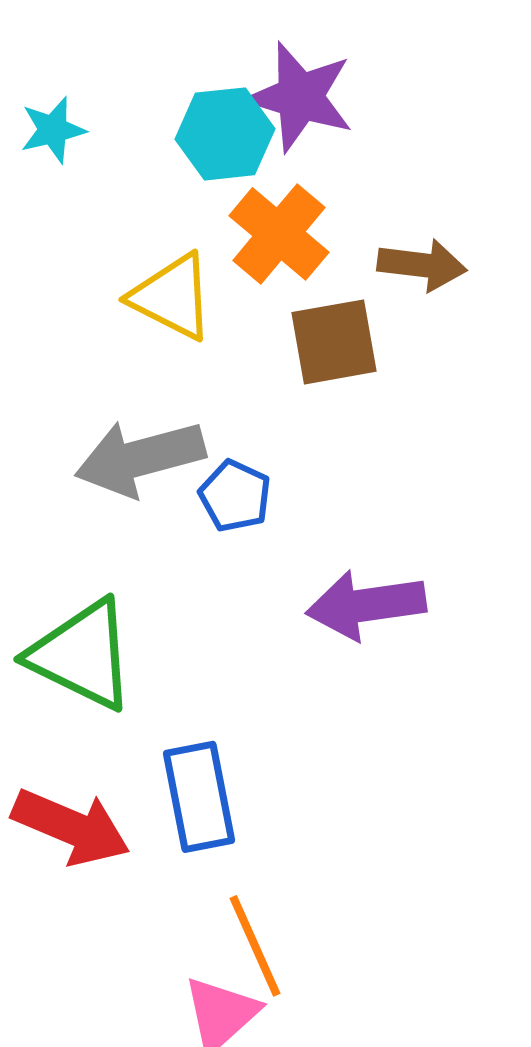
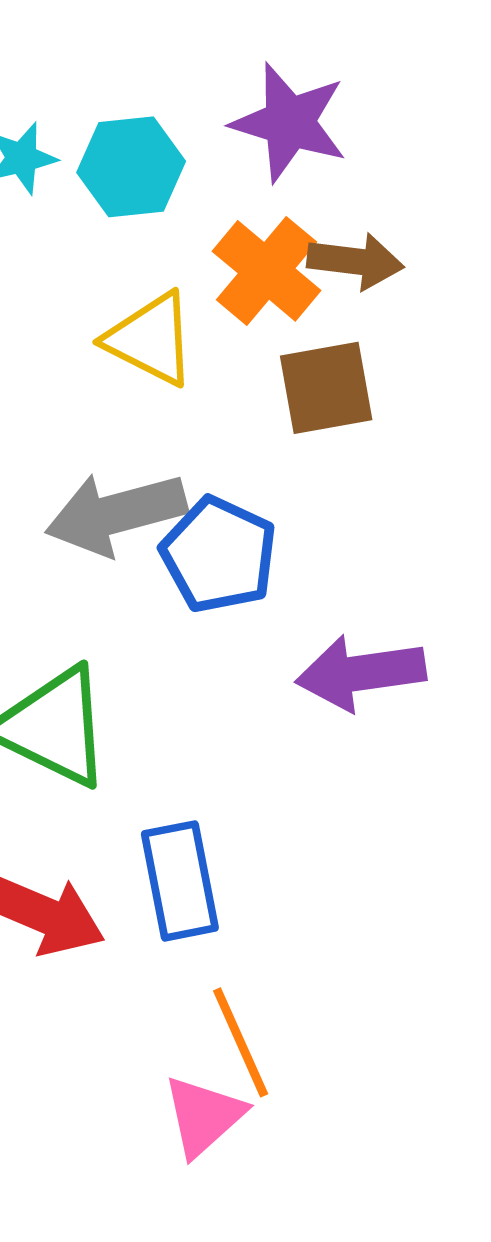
cyan hexagon: (225, 134) -> (131, 167), moved
brown arrow: (422, 265) -> (355, 261), moved
blue pentagon: (235, 496) -> (219, 555), size x1.5

